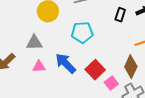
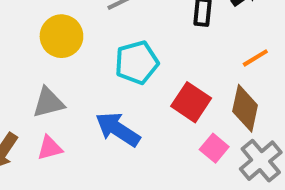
pink triangle: (39, 67) -> (50, 148), moved
red square: (95, 70) -> (191, 102), moved

